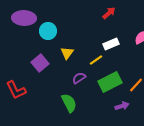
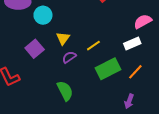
white rectangle: (111, 44) -> (132, 43), moved
purple semicircle: (79, 78) -> (69, 57), moved
purple arrow: (122, 106) -> (129, 101), moved, turned 128

